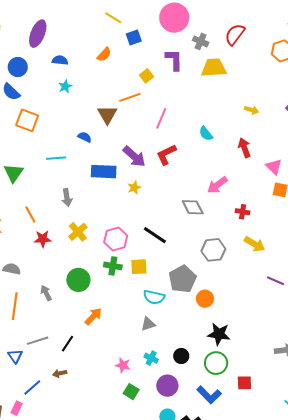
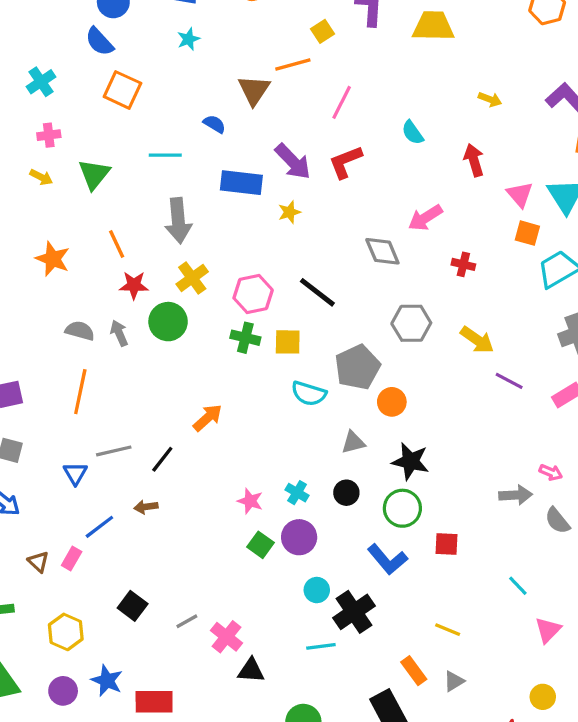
gray arrow: (67, 198) -> (178, 221), size x1.5
yellow arrow: (255, 244) -> (477, 340), moved
green circle: (78, 280) -> (168, 322), moved
gray arrow: (46, 293) -> (119, 333), moved
gray triangle: (148, 324) -> (353, 442), moved
purple circle: (167, 386) -> (299, 537), moved

